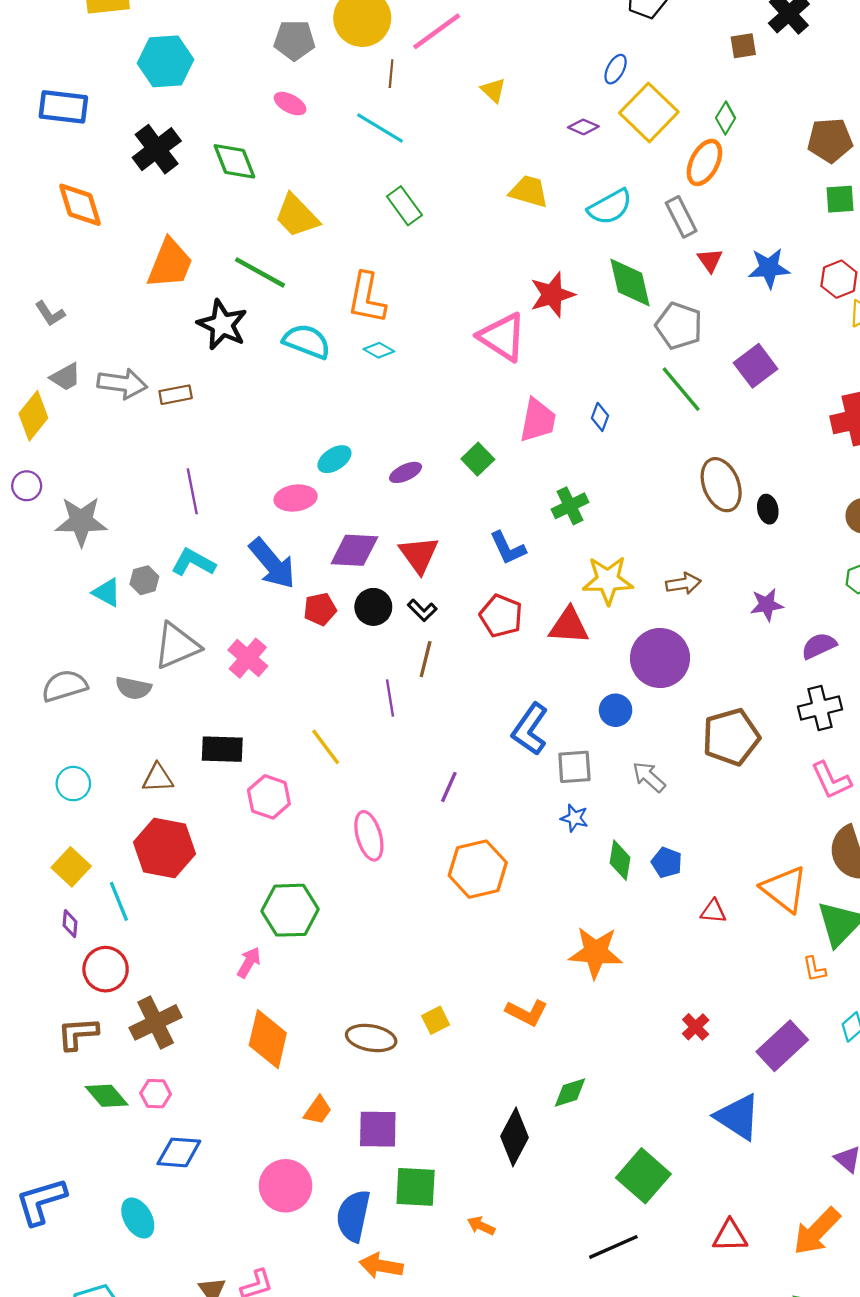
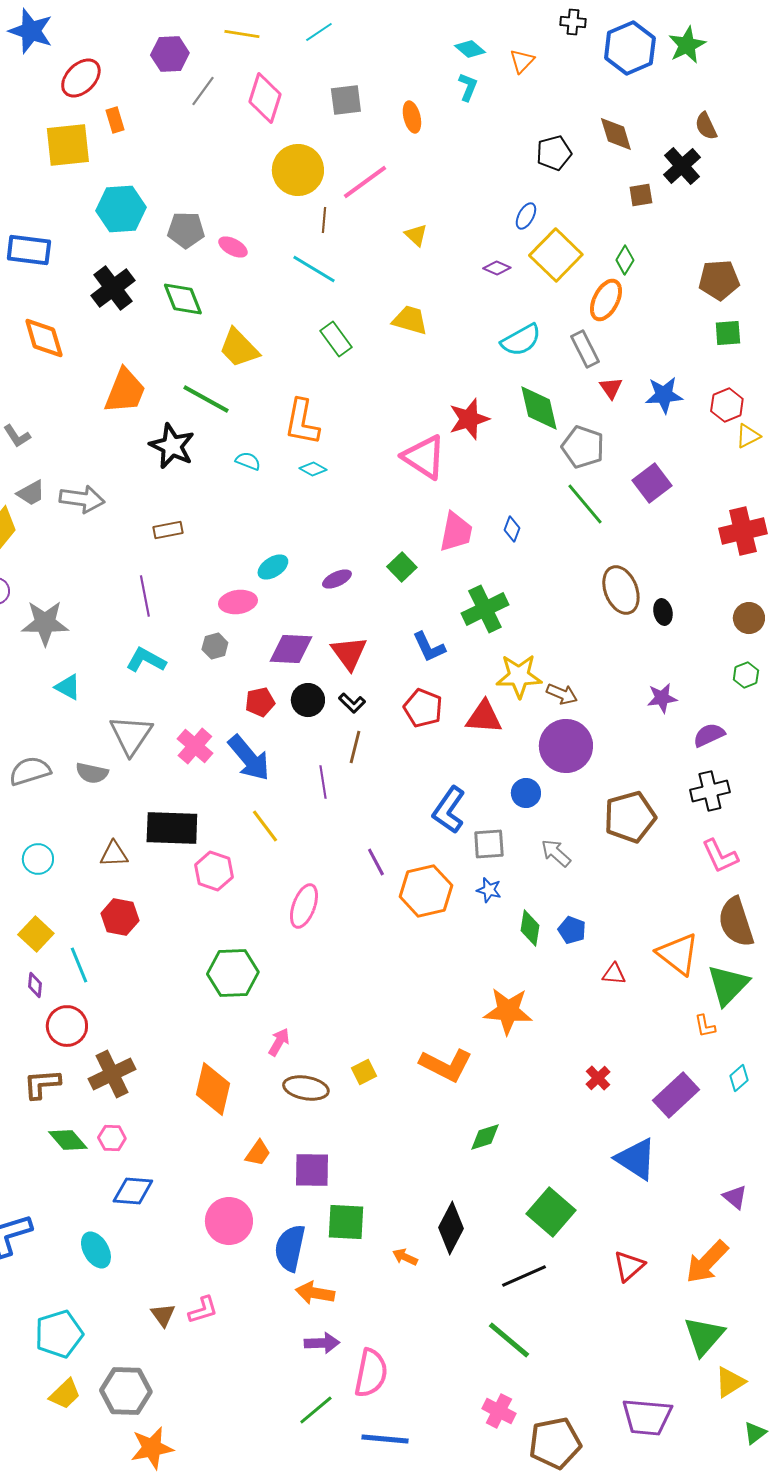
gray pentagon: (294, 40) -> (186, 230), moved
yellow trapezoid: (529, 191) -> (410, 320), moved
cyan semicircle: (307, 341) -> (248, 461), size x0.6
brown rectangle: (176, 395) -> (168, 530), moved
green cross: (570, 506) -> (485, 609), size x1.4
blue arrow: (272, 564) -> (249, 758), moved
gray hexagon: (144, 580) -> (215, 646), moved
brown arrow: (683, 584) -> (562, 694), moved, turned 32
gray triangle: (177, 646) -> (131, 735), turned -33
black rectangle: (222, 749) -> (172, 828), size x1.4
purple line: (449, 787) -> (376, 862), turned -52
pink ellipse: (369, 836) -> (304, 906), turned 36
red hexagon: (164, 848) -> (120, 917), size x0.7
orange hexagon: (478, 869) -> (426, 891), moved
pink arrow: (249, 962) -> (279, 1042), moved
orange L-shape: (527, 1012) -> (446, 1065), size x1.4
black diamond: (514, 1137) -> (451, 1228), moved
red triangle: (730, 1236) -> (629, 1266), turned -40

